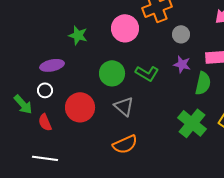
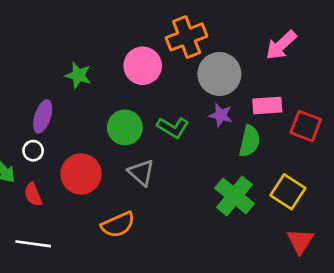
gray circle: (181, 34) -> (219, 74), size x1.8
purple ellipse: (52, 65) -> (43, 116), turned -60
orange semicircle: (125, 144) -> (118, 225), moved

